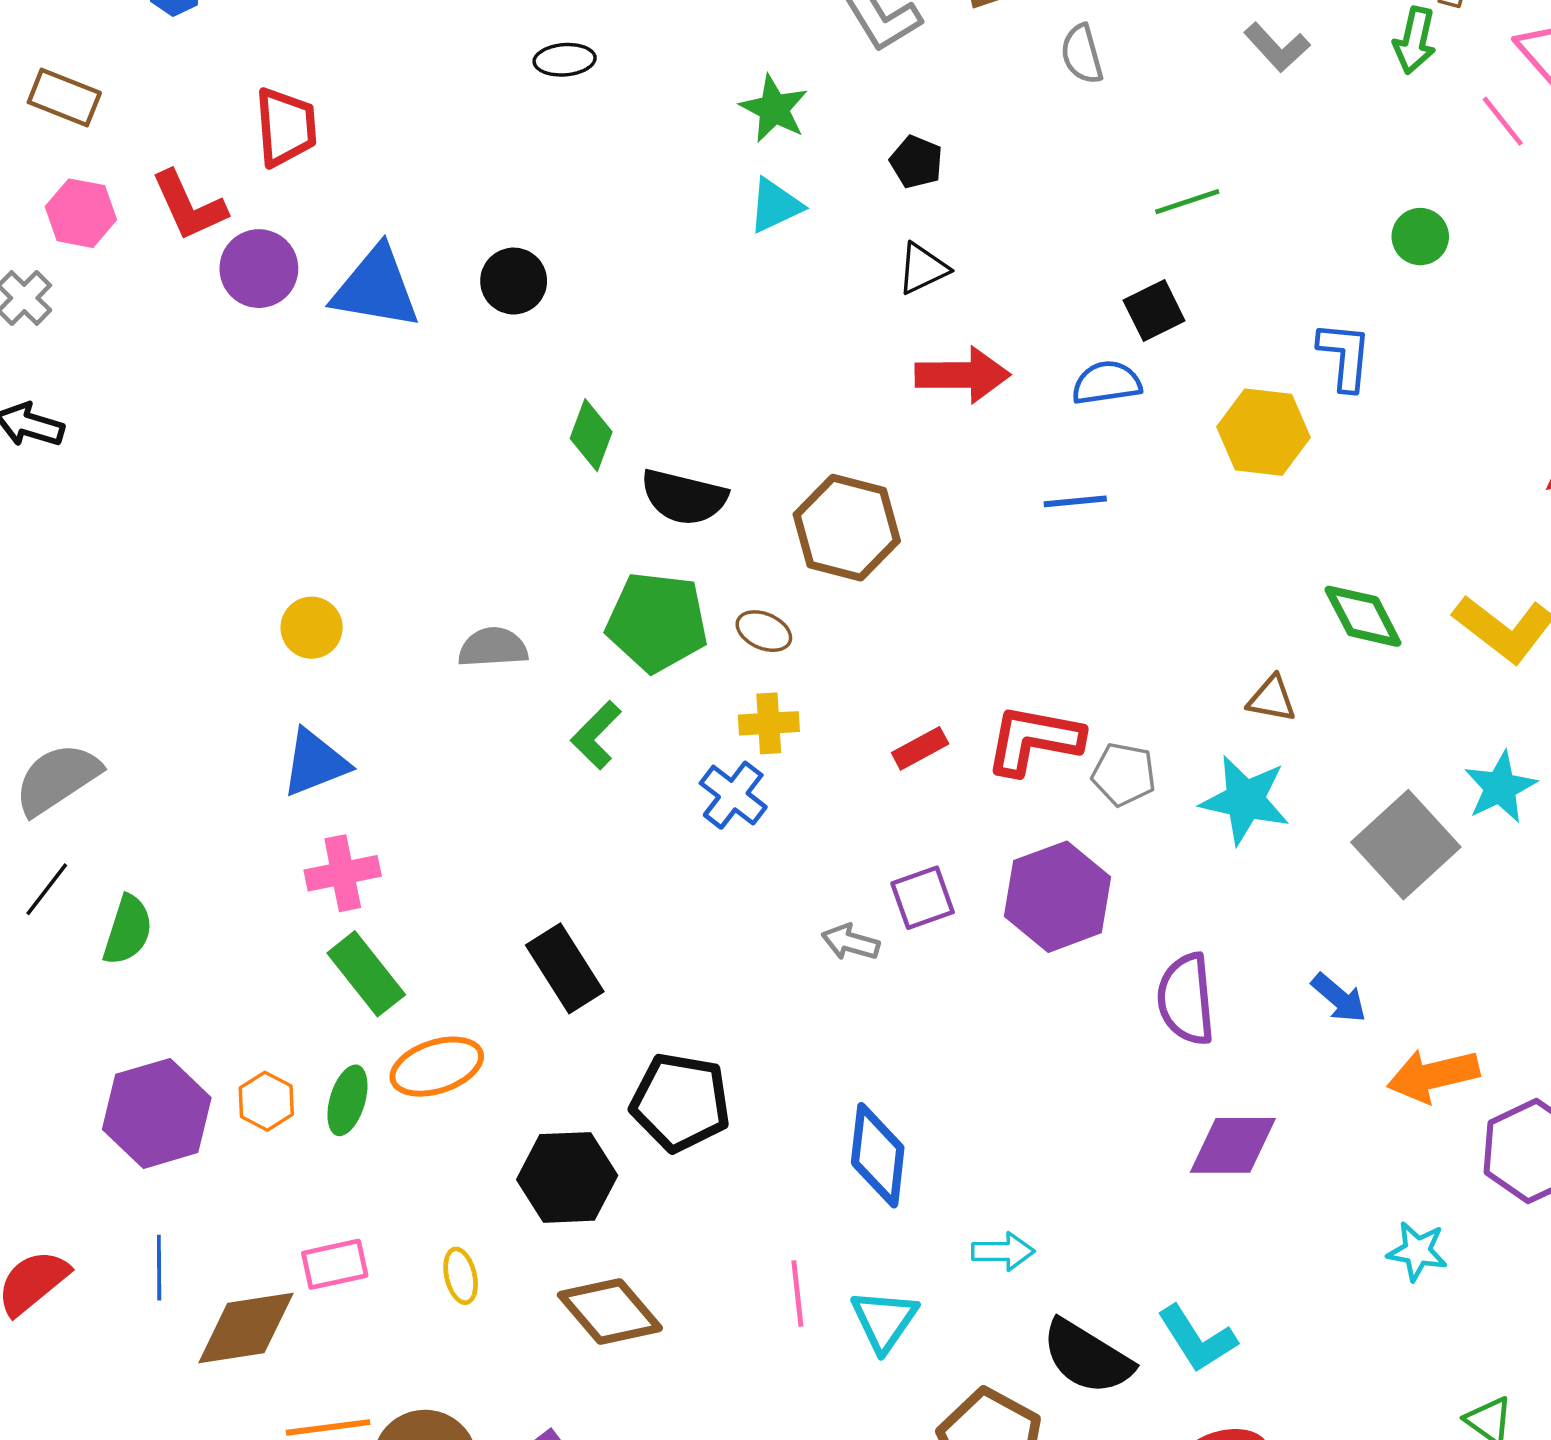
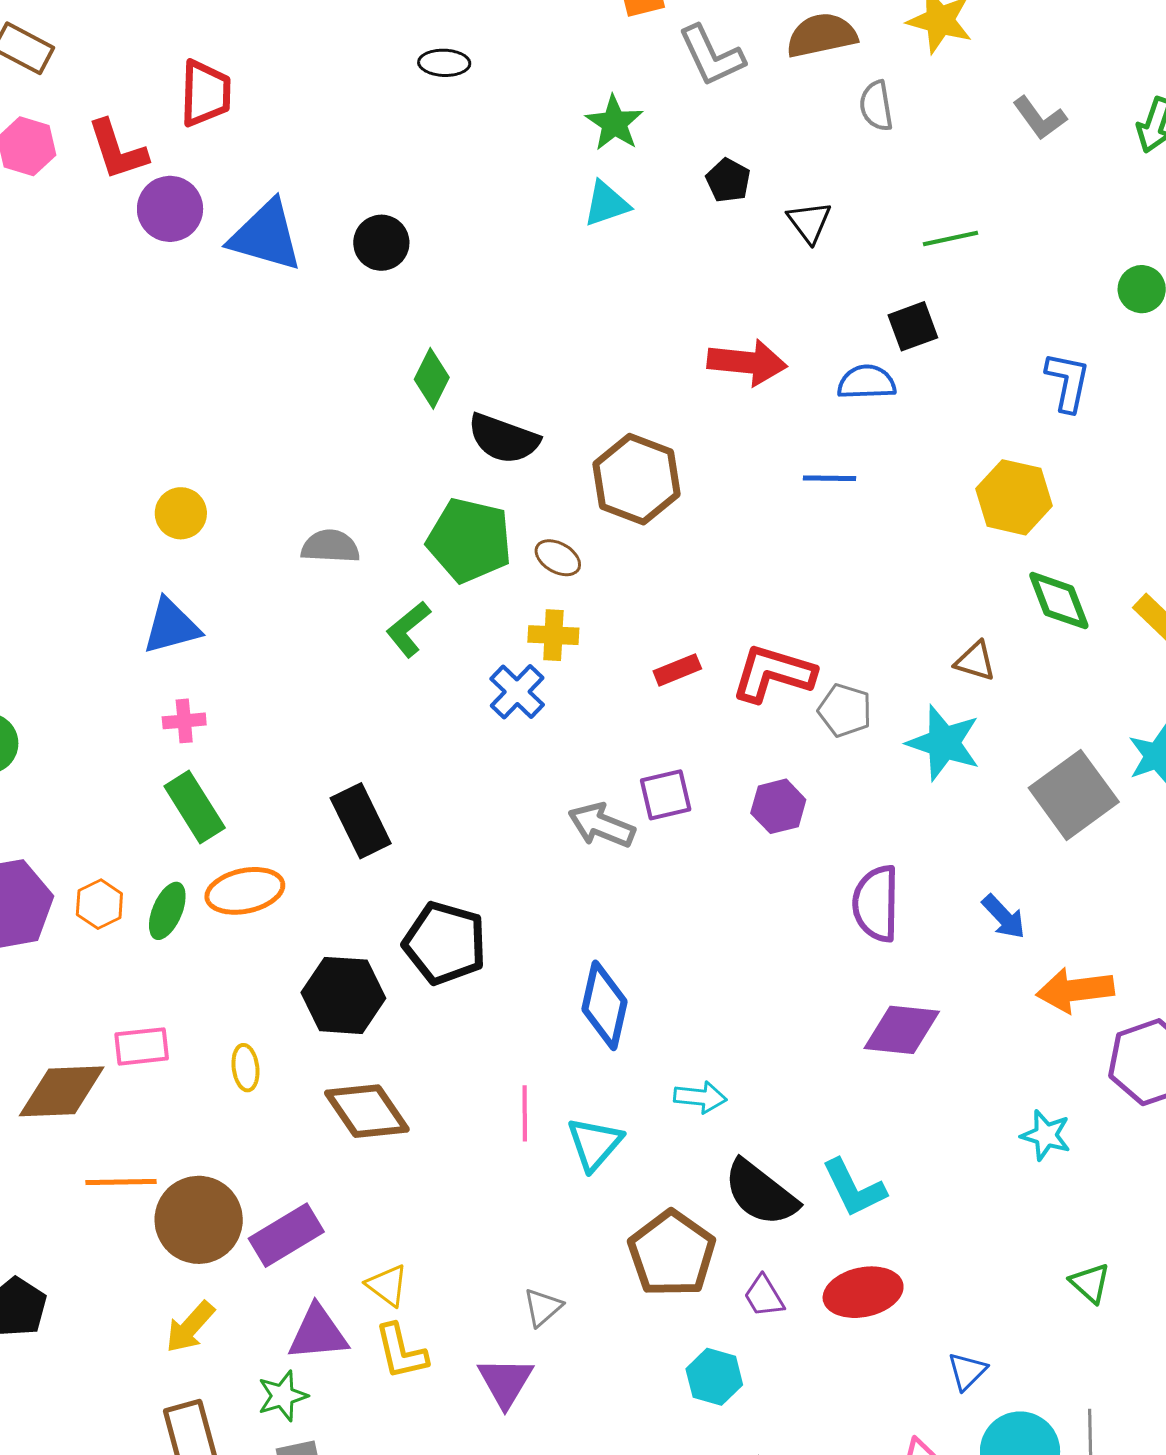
black triangle: (923, 269) -> (809, 222), moved, turned -48
yellow hexagon: (1263, 432) -> (1014, 497), moved
pink cross: (343, 873) -> (184, 721), size x0.7
purple hexagon: (1058, 897) -> (778, 806), size x0.6
gray arrow: (851, 942) -> (601, 825), size x1.4

